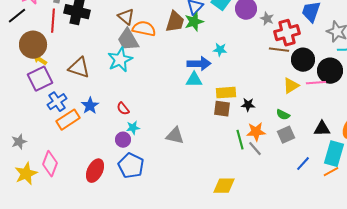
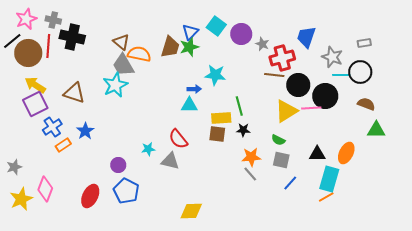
brown circle: (33, 45) -> (28, 53), moved
cyan star: (220, 50) -> (215, 75), size x1.5
yellow arrow: (40, 60) -> (35, 85), size x1.5
blue arrow: (199, 64) -> (194, 89), size x0.6
yellow triangle: (291, 86) -> (286, 111), size x1.4
red semicircle: (123, 109) -> (178, 139), moved, size x1.5
orange rectangle: (68, 120) -> (63, 145), size x0.7
cyan star: (133, 128) -> (148, 149), moved
gray square: (286, 135) -> (281, 160), turned 36
green line: (240, 140) -> (239, 106), moved
blue line: (303, 164) -> (290, 183), moved
yellow diamond: (224, 186) -> (191, 211), moved

